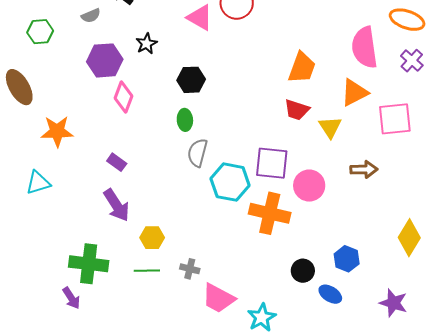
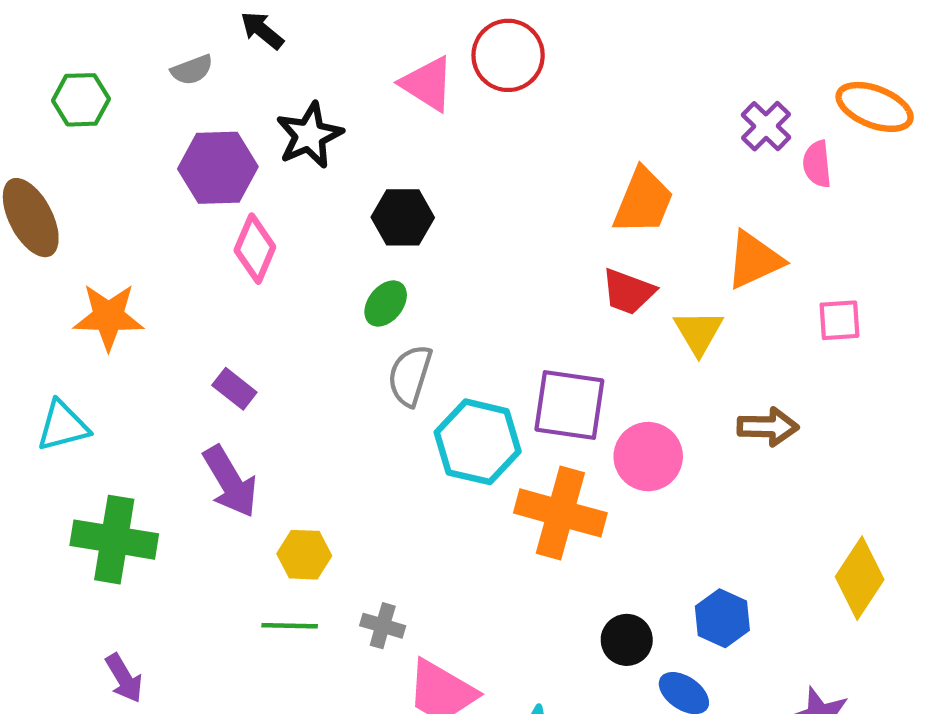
black star: (146, 44) -> (309, 135), size x1.4
pink semicircle: (365, 47) -> (817, 164), moved, size x0.5
purple cross: (412, 61) -> (766, 126), moved
pink square: (395, 119) -> (839, 320), size x0.6
green ellipse: (185, 120) -> (386, 303), turned 40
green cross: (89, 264) -> (114, 540), moved

